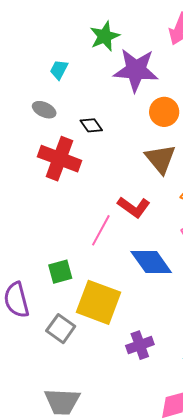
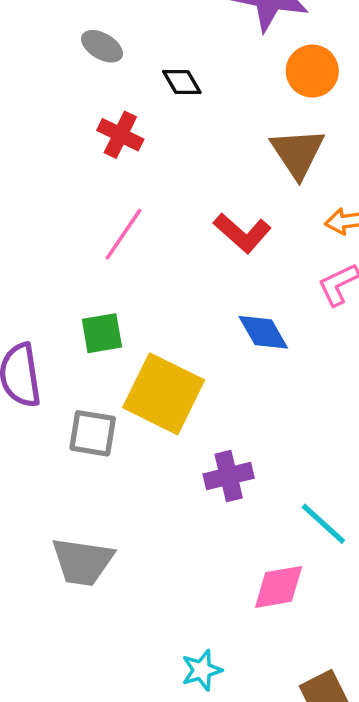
red cross: (59, 159) -> (120, 135), size x0.6
pink line: (101, 230) -> (124, 234), moved
blue diamond: (151, 262) -> (263, 332), size x0.7
gray square: (61, 329) -> (93, 433), turned -32

